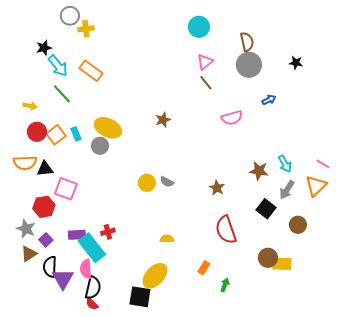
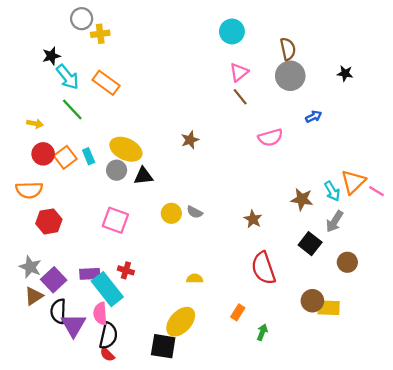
black triangle: (45, 169) -> (143, 176), moved
orange triangle: (316, 186) -> (353, 182), moved
pink square: (66, 189) -> (115, 220), moved
red hexagon: (44, 207) -> (49, 221), moved
red cross: (108, 232) -> (126, 270), turned 32
purple square: (46, 240) -> (54, 280), size x1.5

